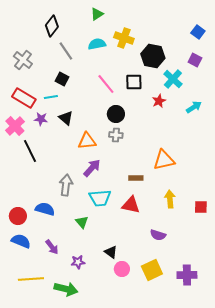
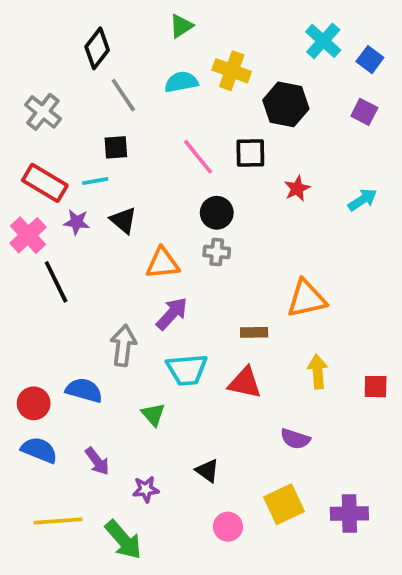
black square: (62, 79) -> (116, 147), turned -32
cyan cross: (173, 79) -> (323, 41), moved
pink circle: (122, 269) -> (228, 527), moved
green arrow: (66, 289) -> (123, 540), turned 35

